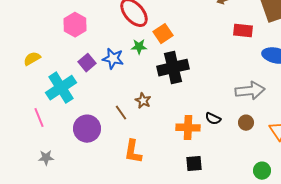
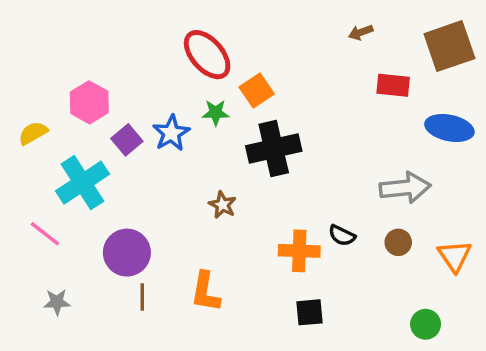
pink hexagon: (75, 25) -> (89, 102), moved
blue star: (113, 59) -> (171, 133), turned 30
brown line: (121, 113) -> (142, 297), moved, turned 35
pink line: (39, 118) -> (45, 234), turned -30

